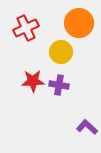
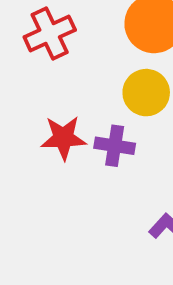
yellow circle: (61, 52) -> (146, 93), moved

